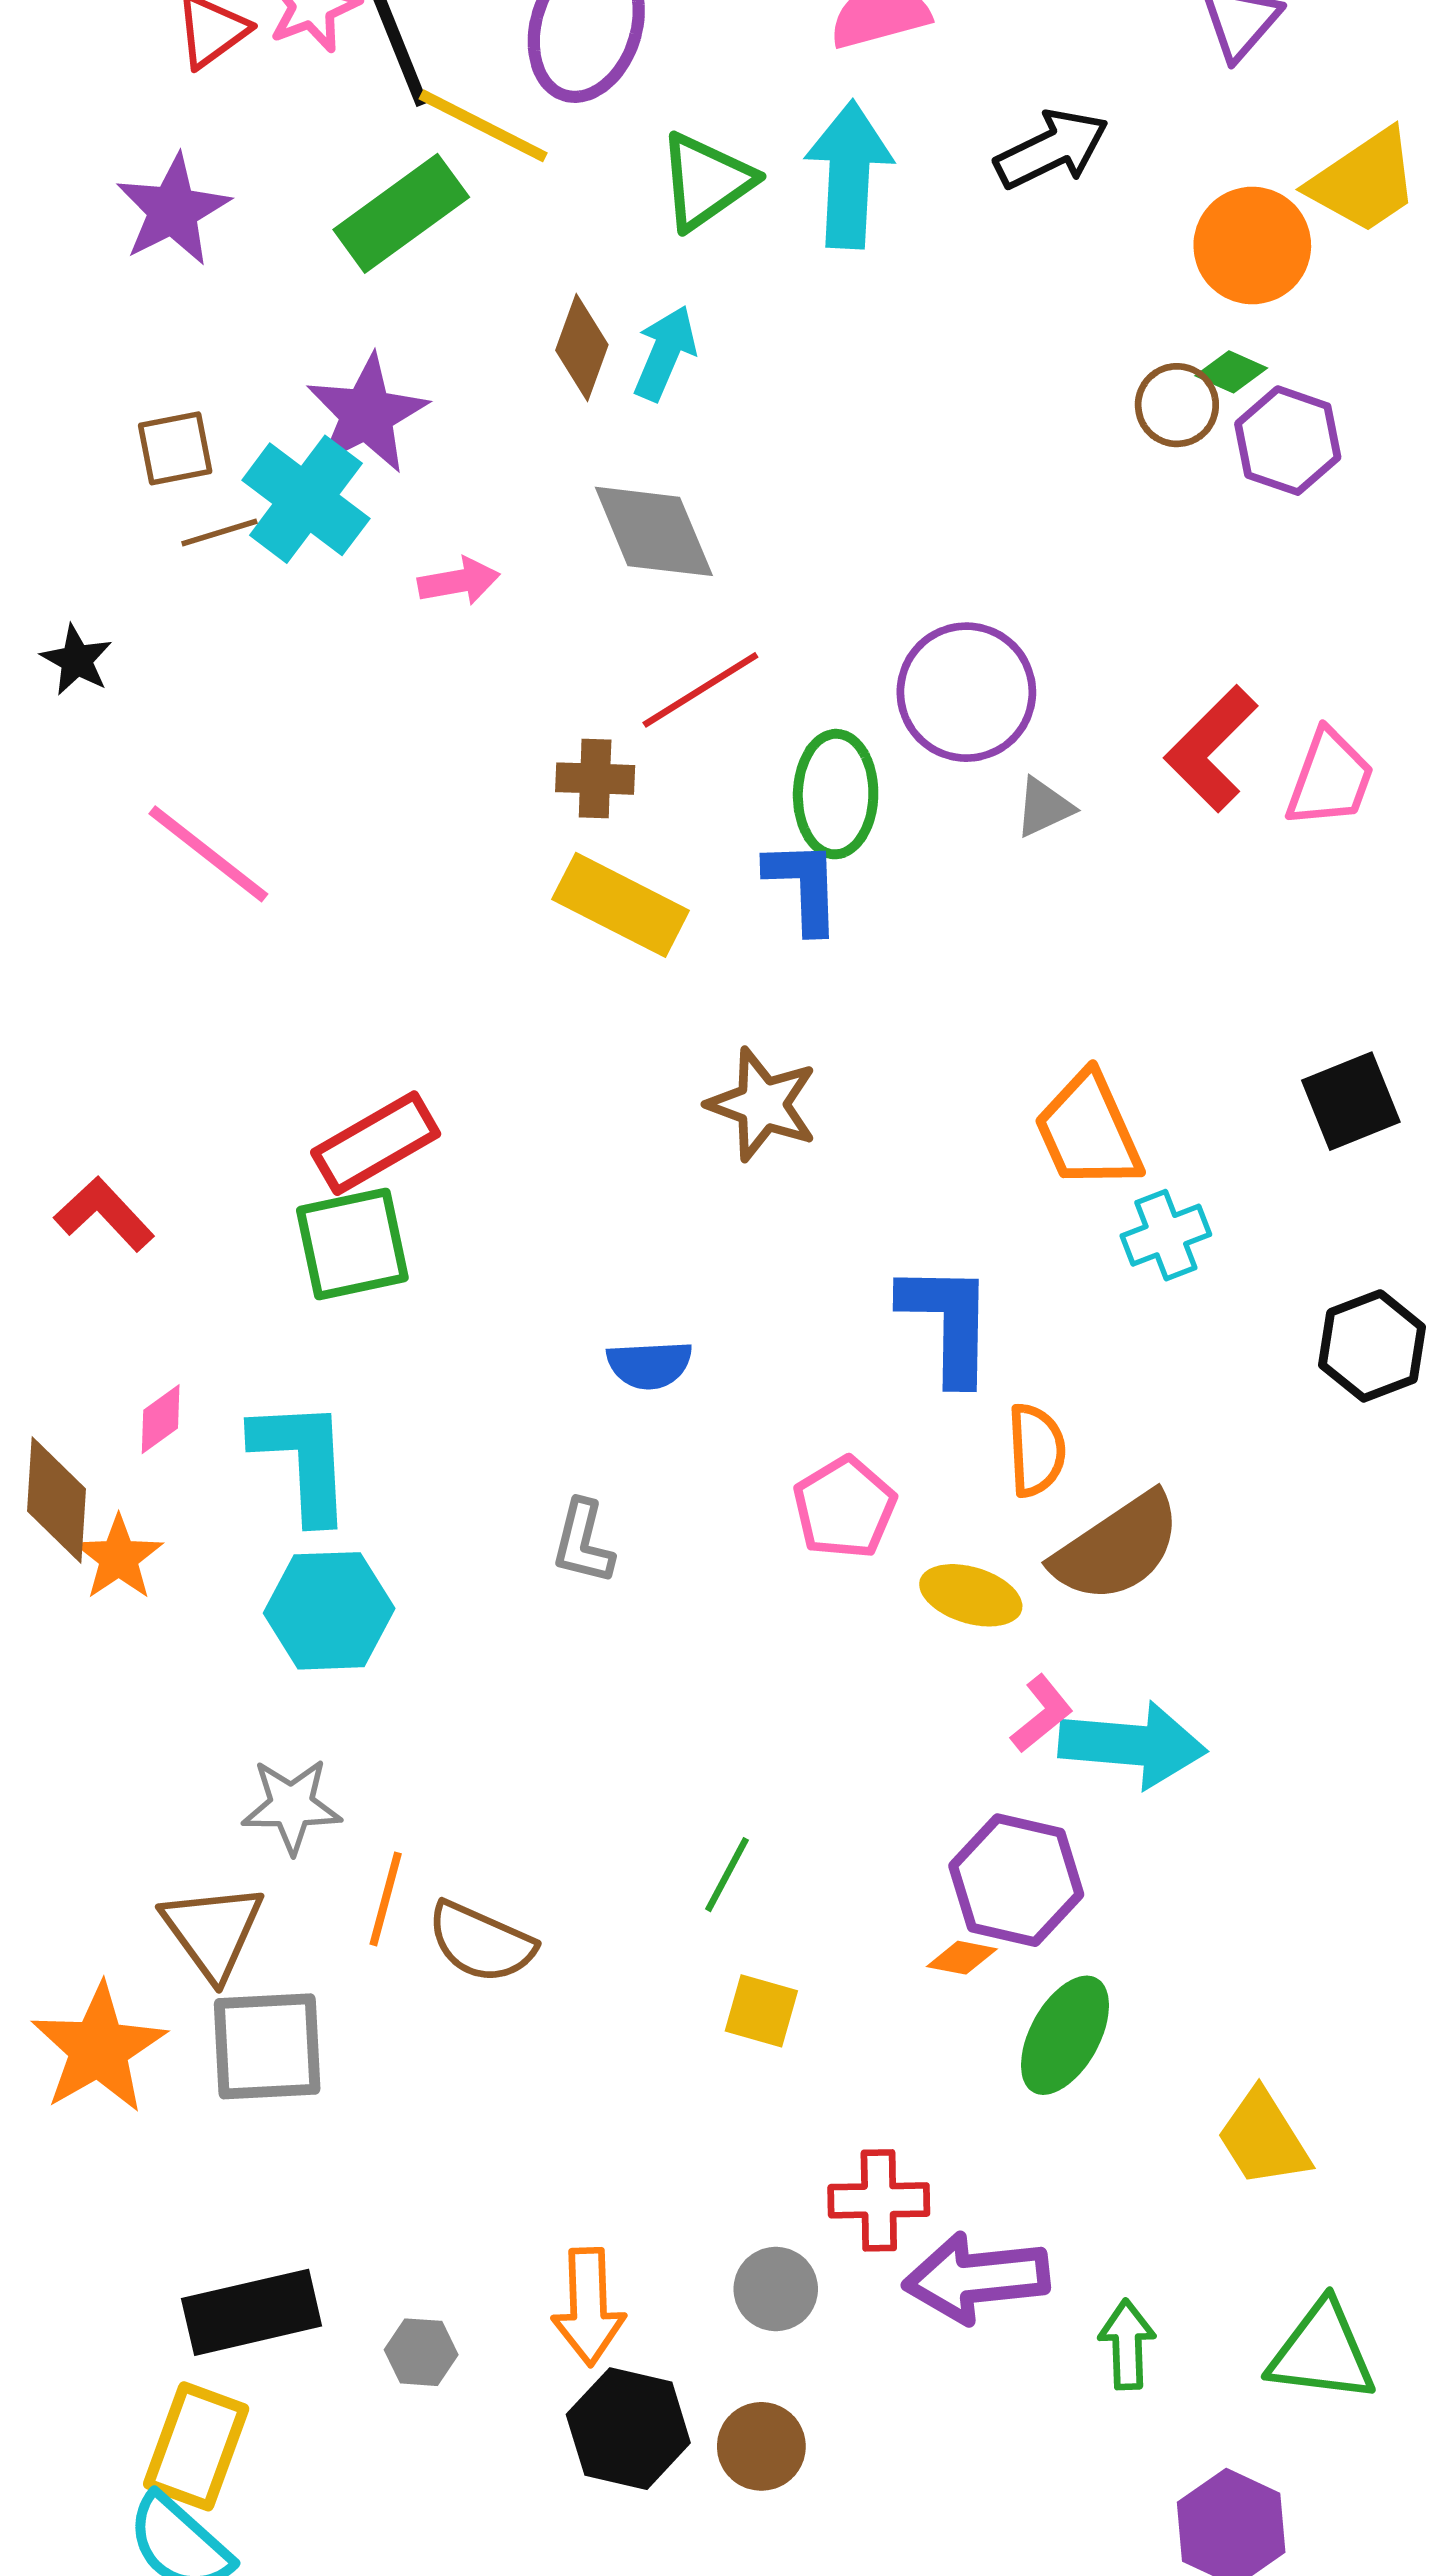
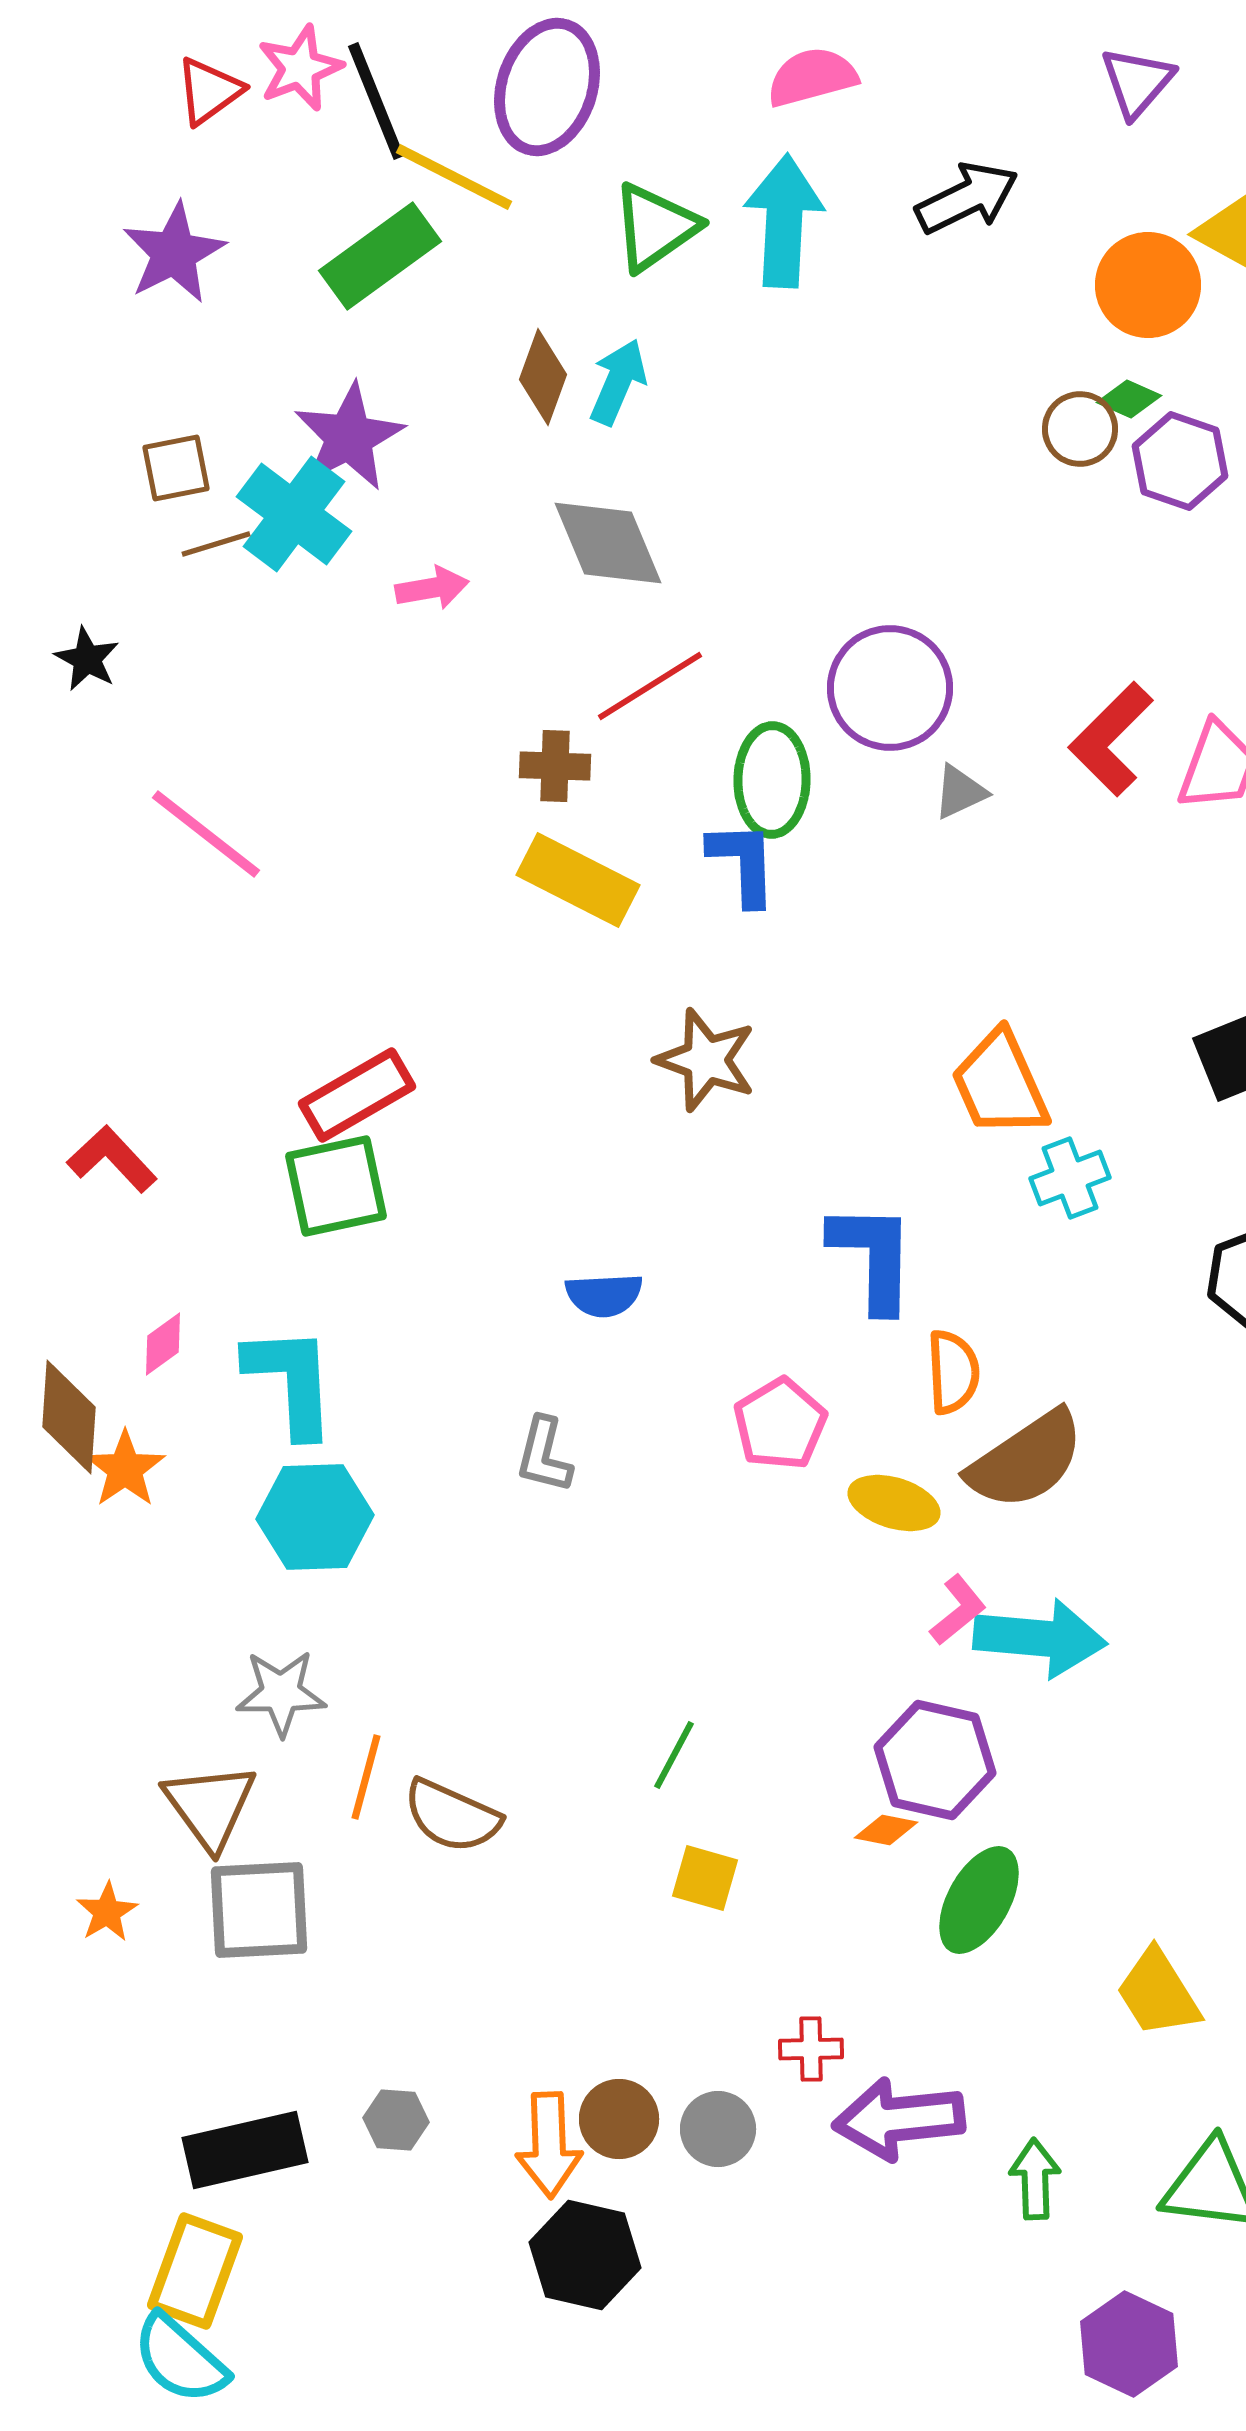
orange star: (99, 2049) -> (107, 1912), size x0.5
red cross: (879, 2200) -> (811, 2049), size x0.7
gray hexagon: (421, 2352) -> (396, 2120), moved
brown circle: (761, 2446) -> (619, 2119), moved

